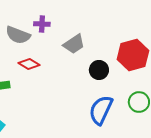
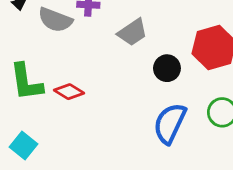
red diamond: (29, 64) -> (69, 92), moved

